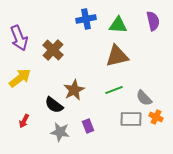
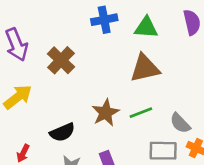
brown star: (74, 90) -> (106, 113), moved
black semicircle: (54, 105) -> (62, 132), turned -60

